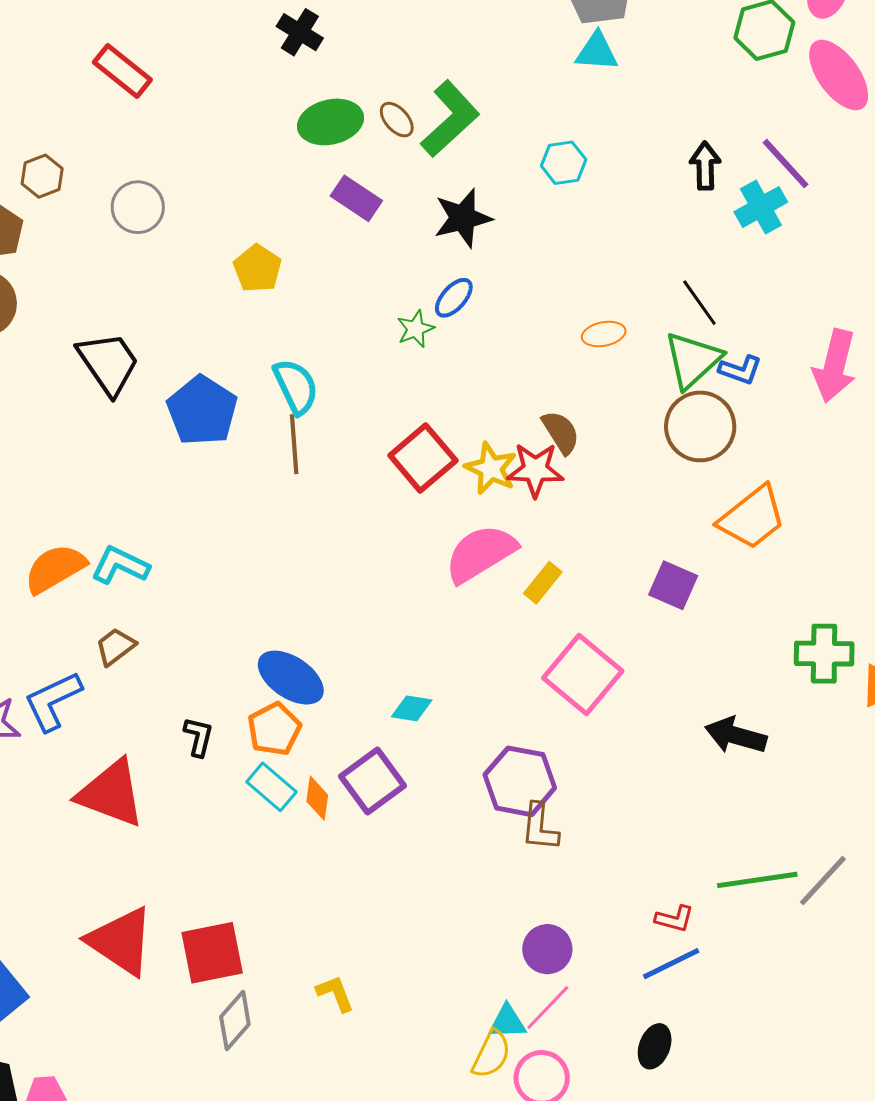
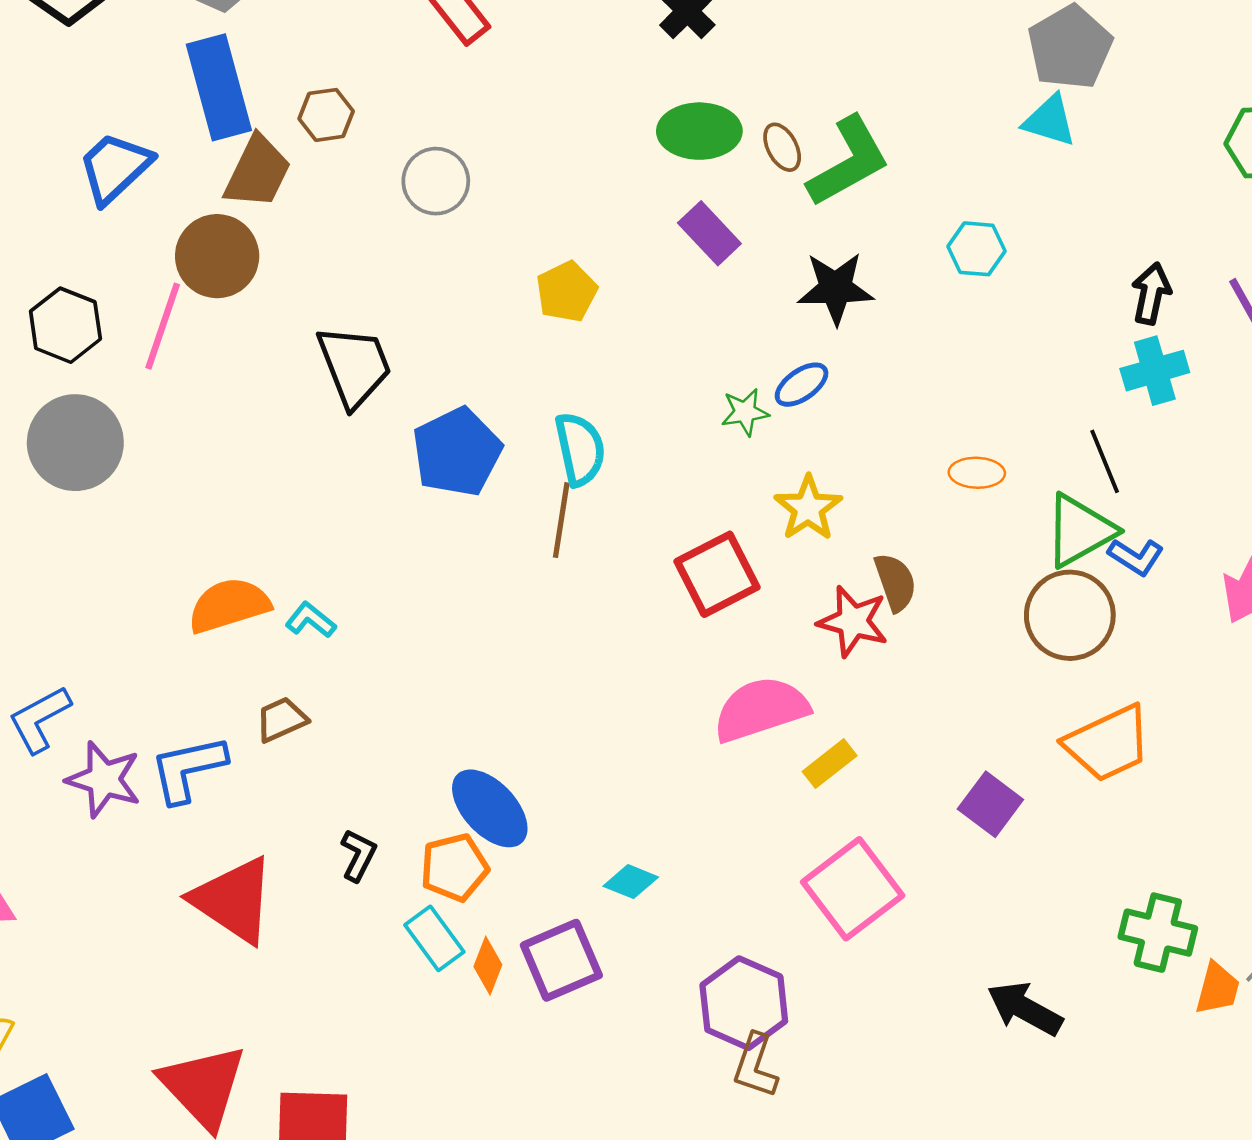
cyan cross: (761, 207) -> (1155, 371), moved
yellow star: (491, 468) -> (808, 508), moved
cyan L-shape: (120, 565) -> (311, 620), size x0.7

